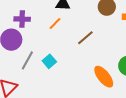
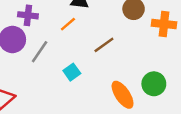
gray line: (27, 60) -> (40, 52), moved
cyan square: (49, 61) -> (72, 72), moved

